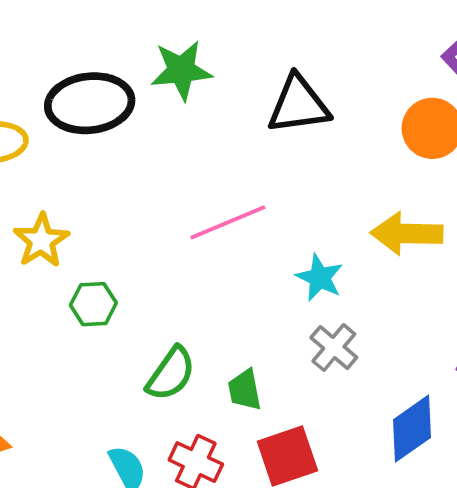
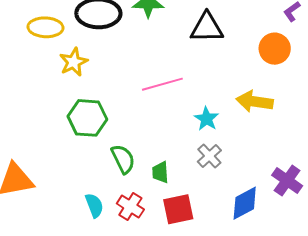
yellow star: (41, 241) -> (74, 62), moved
green hexagon: (93, 304) -> (87, 118), size x1.6
green semicircle: (171, 374) -> (123, 159), turned -68

